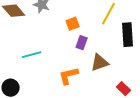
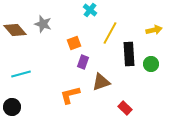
cyan line: (32, 55) -> (21, 74), moved

